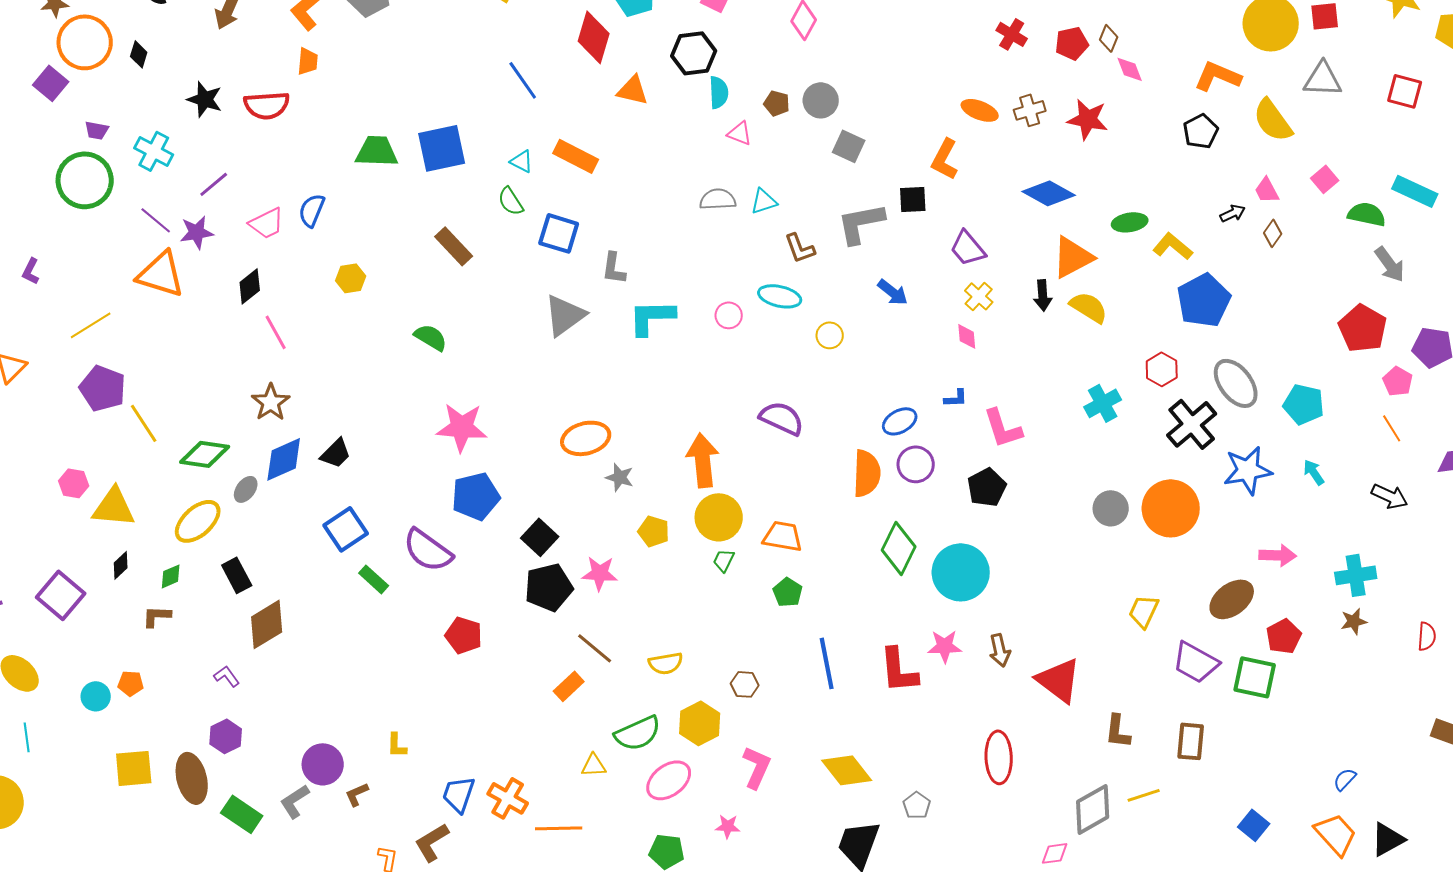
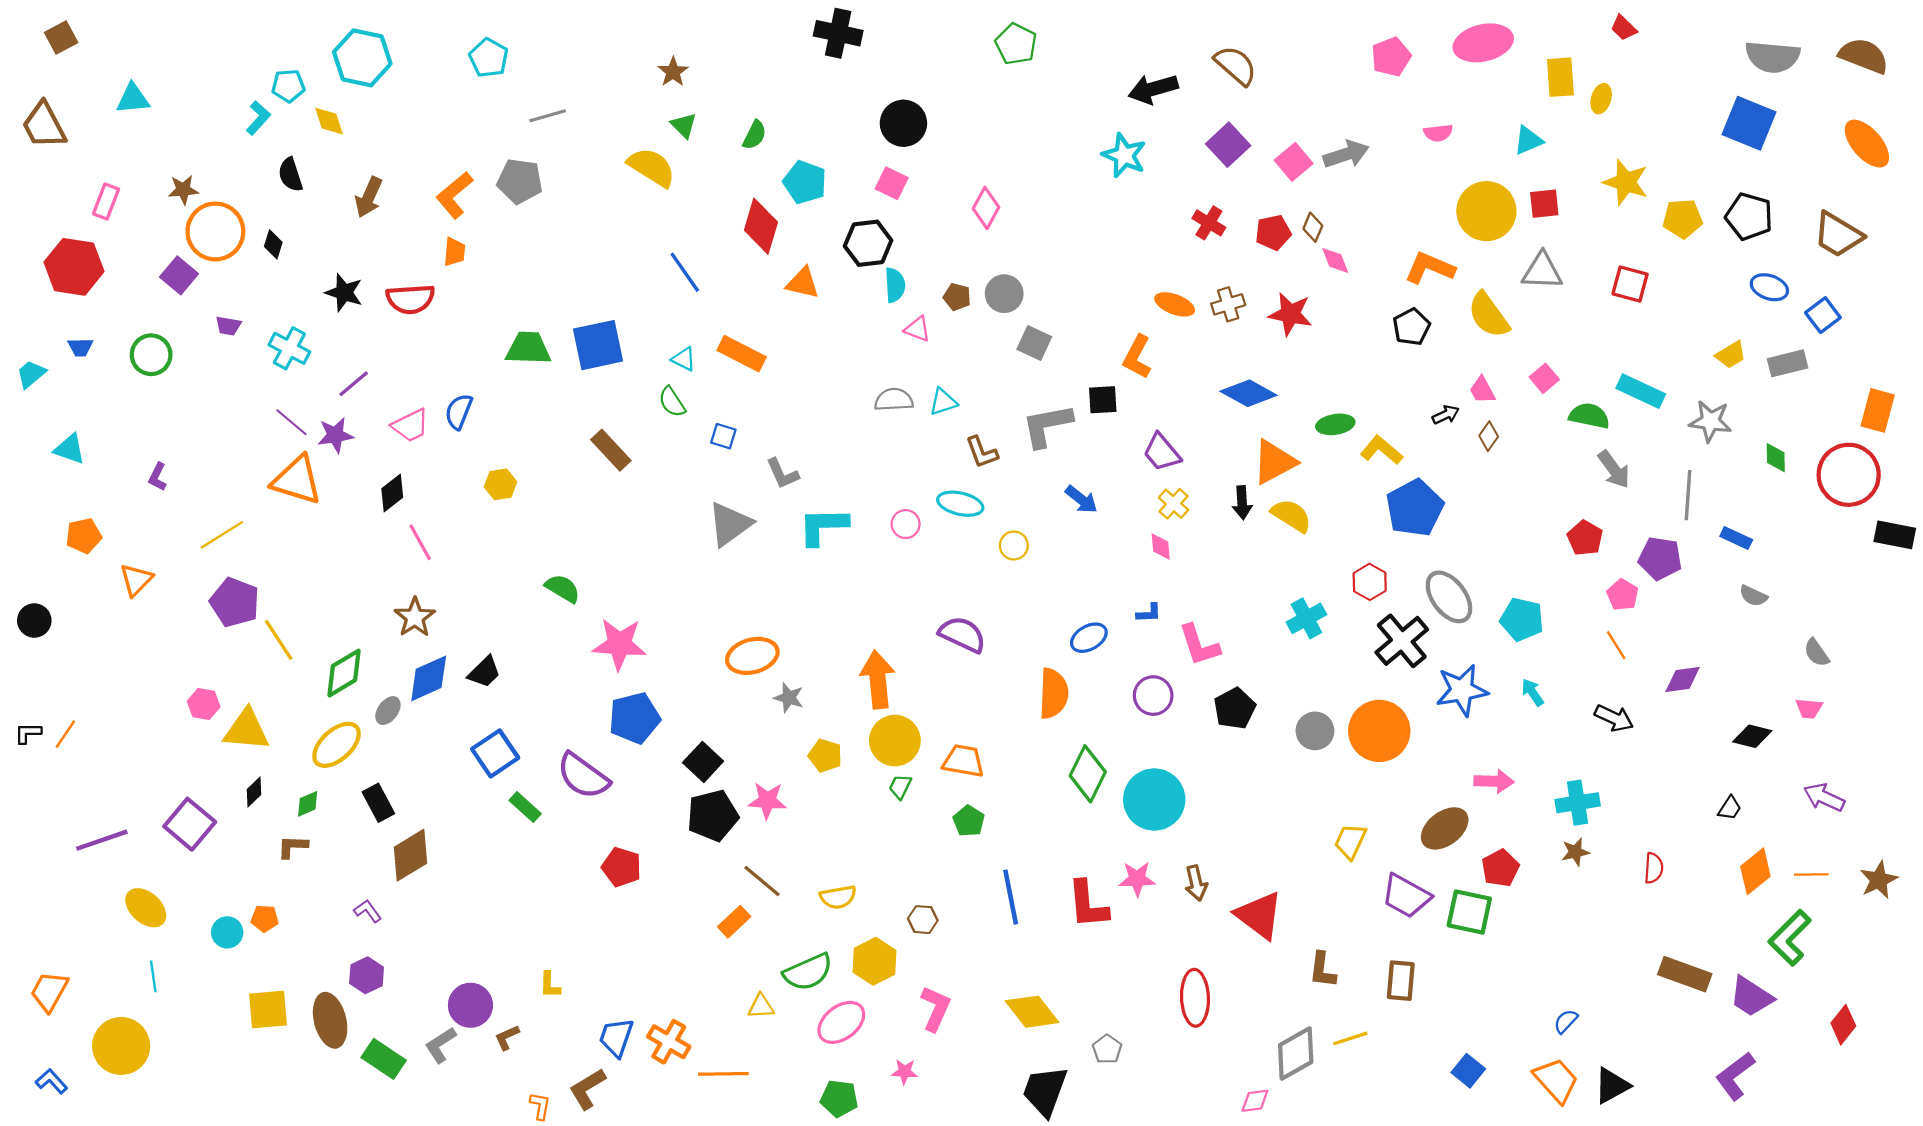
green circle: (85, 180) -> (151, 355), moved, size x0.7
blue square: (559, 233) -> (723, 436), size x0.6
gray L-shape: (614, 268) -> (782, 474), turned -32
red pentagon: (1363, 328) -> (1585, 538), size x0.7
green semicircle: (431, 337) -> (563, 588), moved
green diamond: (205, 454) -> (344, 673), turned -39
purple circle: (916, 464) -> (1153, 696), moved
black pentagon: (987, 487) -> (1235, 708), moved

